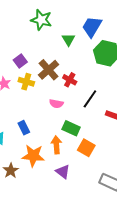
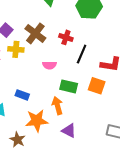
red cross: (70, 80) -> (66, 37), moved
blue rectangle: (24, 128) -> (22, 95), turned -32
orange square: (86, 148) -> (97, 86), moved

